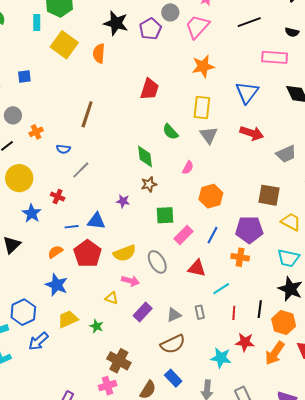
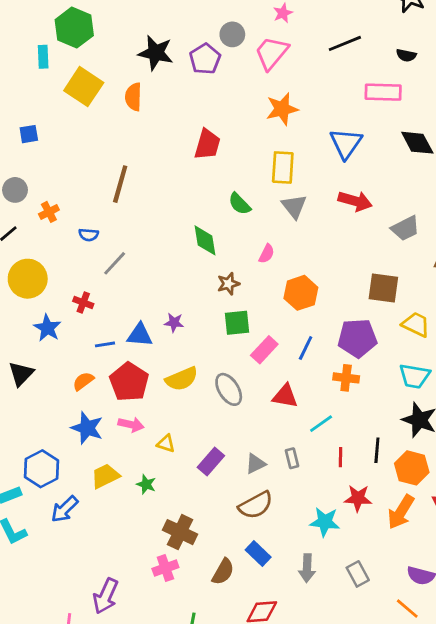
brown star: (149, 184) -> (228, 284), moved
purple star: (123, 201) -> (174, 323), moved
pink arrow: (130, 281) -> (131, 425), moved

